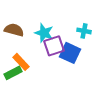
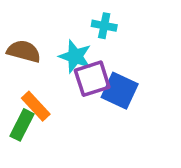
cyan cross: (84, 31) -> (104, 26), moved
green rectangle: (13, 73) -> (22, 125), turned -36

